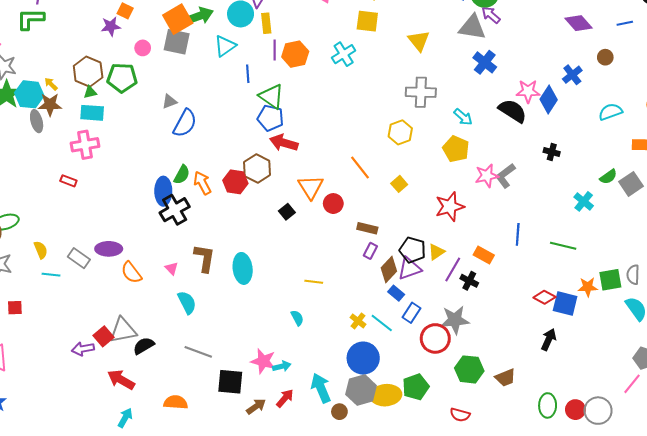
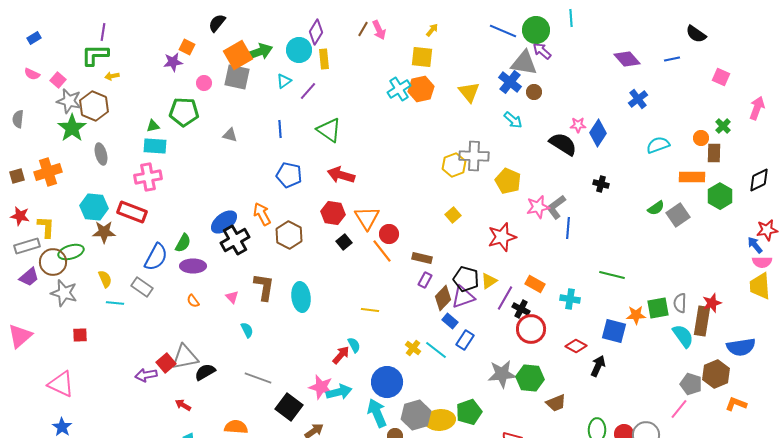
yellow triangle: (419, 41) -> (469, 92), moved
cyan triangle: (225, 46) -> (284, 81), size x0.7
purple line: (275, 50) -> (308, 91), moved, turned 42
orange hexagon: (295, 54) -> (421, 89), moved
brown circle: (605, 57) -> (534, 92), moved
blue cross: (485, 62) -> (510, 82), moved
brown hexagon: (88, 72) -> (94, 106), moved
blue line: (248, 74) -> (280, 129), moved
blue cross: (572, 75) -> (638, 99), moved
yellow arrow: (51, 84) -> (112, 76), moved, turned -56
pink star: (528, 91) -> (578, 125), size x0.7
gray cross: (421, 92) -> (474, 156), moved
cyan hexagon: (29, 94) -> (94, 207), moved
gray triangle: (169, 102) -> (230, 135), turned 35
brown star: (50, 105) -> (104, 232), moved
cyan arrow: (463, 117) -> (513, 120), moved
blue pentagon: (270, 118) -> (289, 175), moved
blue semicircle: (185, 123) -> (156, 257), moved
orange line: (360, 167) -> (382, 251), moved
brown hexagon: (257, 168) -> (289, 235), moved
green semicircle: (182, 175) -> (183, 243), moved
red rectangle: (68, 181) -> (132, 212), size x1.8
red hexagon: (235, 182) -> (333, 213), moved
blue ellipse: (163, 191) -> (224, 222), turned 52
cyan cross: (584, 201) -> (570, 299), moved, turned -30
blue line: (518, 234) -> (568, 228), moved
purple ellipse: (109, 249) -> (193, 266), moved
orange semicircle: (131, 273) -> (193, 301), size x0.6
red diamond: (544, 297) -> (576, 346), moved
cyan semicircle: (187, 302) -> (247, 330), size x0.7
gray star: (455, 320) -> (502, 374), moved
red circle: (435, 338) -> (531, 329), moved
blue circle: (363, 358) -> (387, 382), moved
cyan arrow: (282, 366) -> (339, 392), size x1.4
green hexagon: (469, 369) -> (530, 378), moved
red arrow: (121, 380) -> (183, 405), size x0.6
black square: (230, 382) -> (289, 407), turned 32
red arrow: (285, 398) -> (341, 355), moved

